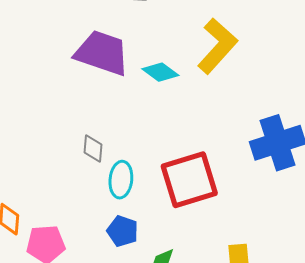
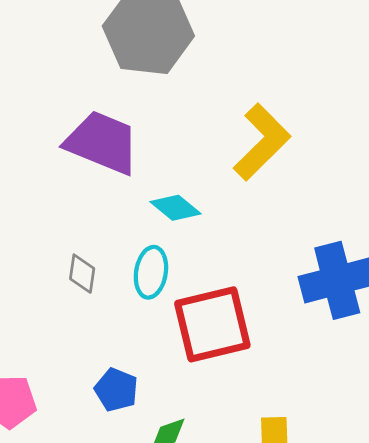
cyan diamond: (160, 72) -> (176, 208), moved
cyan ellipse: (121, 180) -> (151, 272), moved

